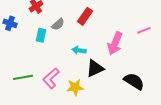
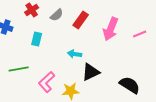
gray semicircle: (58, 24) -> (57, 15), moved
pink arrow: (115, 43) -> (111, 29), moved
green line: (23, 77) -> (19, 69), moved

